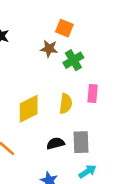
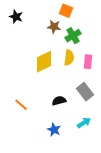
yellow semicircle: (66, 104) -> (69, 58), moved
yellow diamond: (29, 109) -> (44, 62), moved
gray rectangle: (81, 142) -> (85, 92), moved, turned -36

